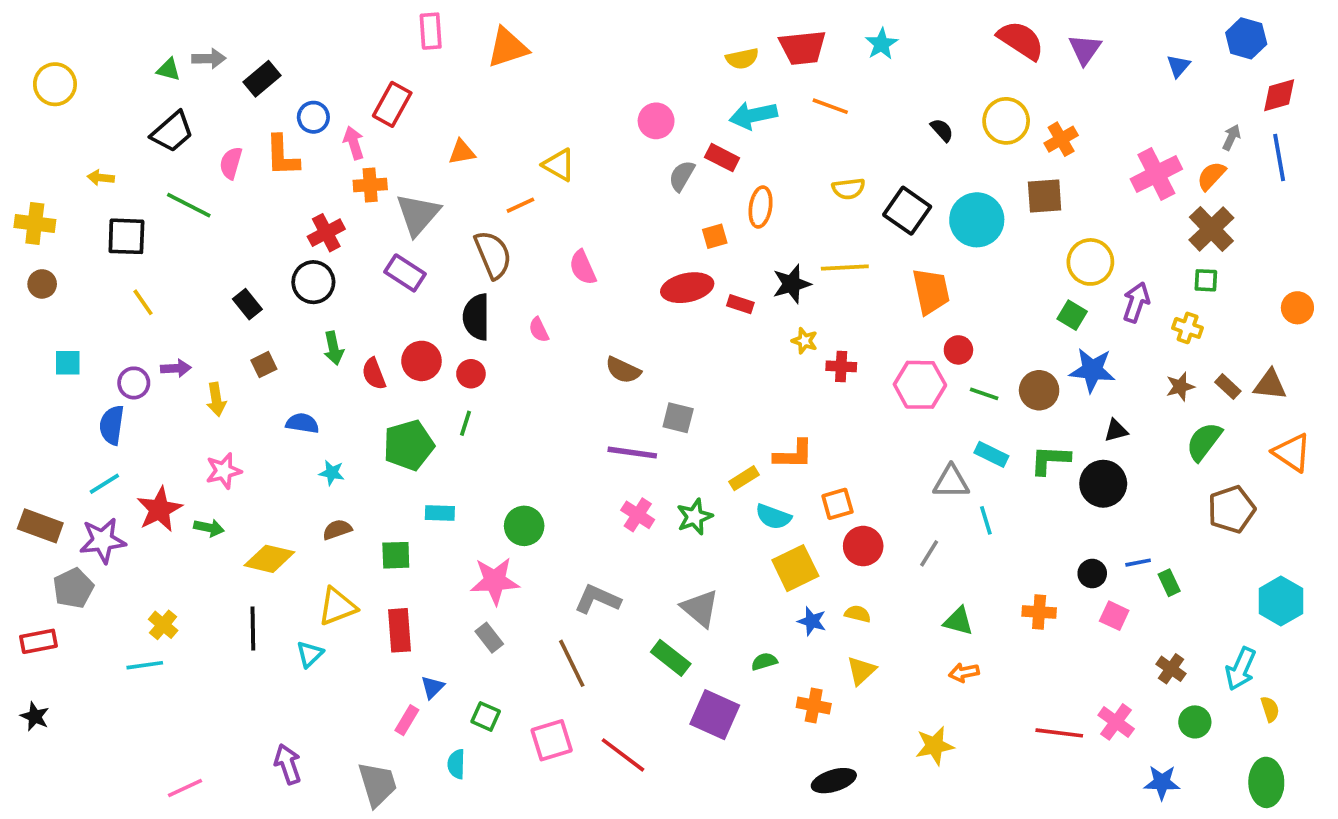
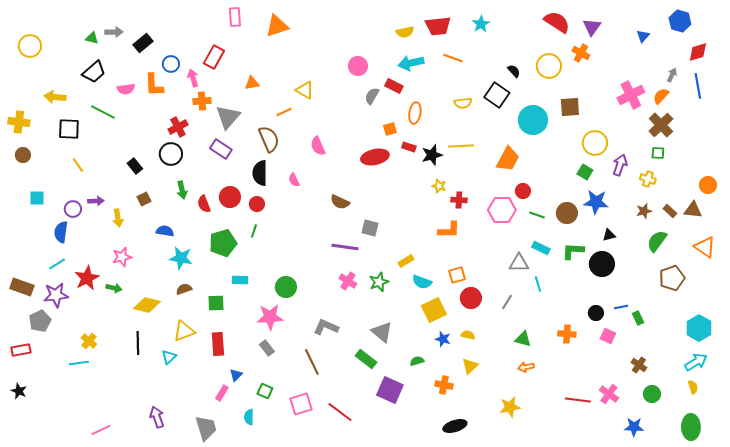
orange cross: (1061, 139) -> (581, 53), moved, turned -30
pink semicircle: (231, 163) -> (126, 89), turned -114
yellow arrow: (101, 178) -> (55, 97), size x1.5
black square: (907, 211) -> (497, 95), moved
orange trapezoid: (931, 291) -> (508, 159), turned 40
red rectangle: (740, 304) -> (409, 147), moved
orange circle: (1297, 308) -> (708, 185), moved
orange L-shape: (794, 454) -> (449, 230), moved
cyan star: (332, 473) -> (181, 258), size x1.6
cyan arrow: (1241, 669) -> (696, 362), moved, turned -145

